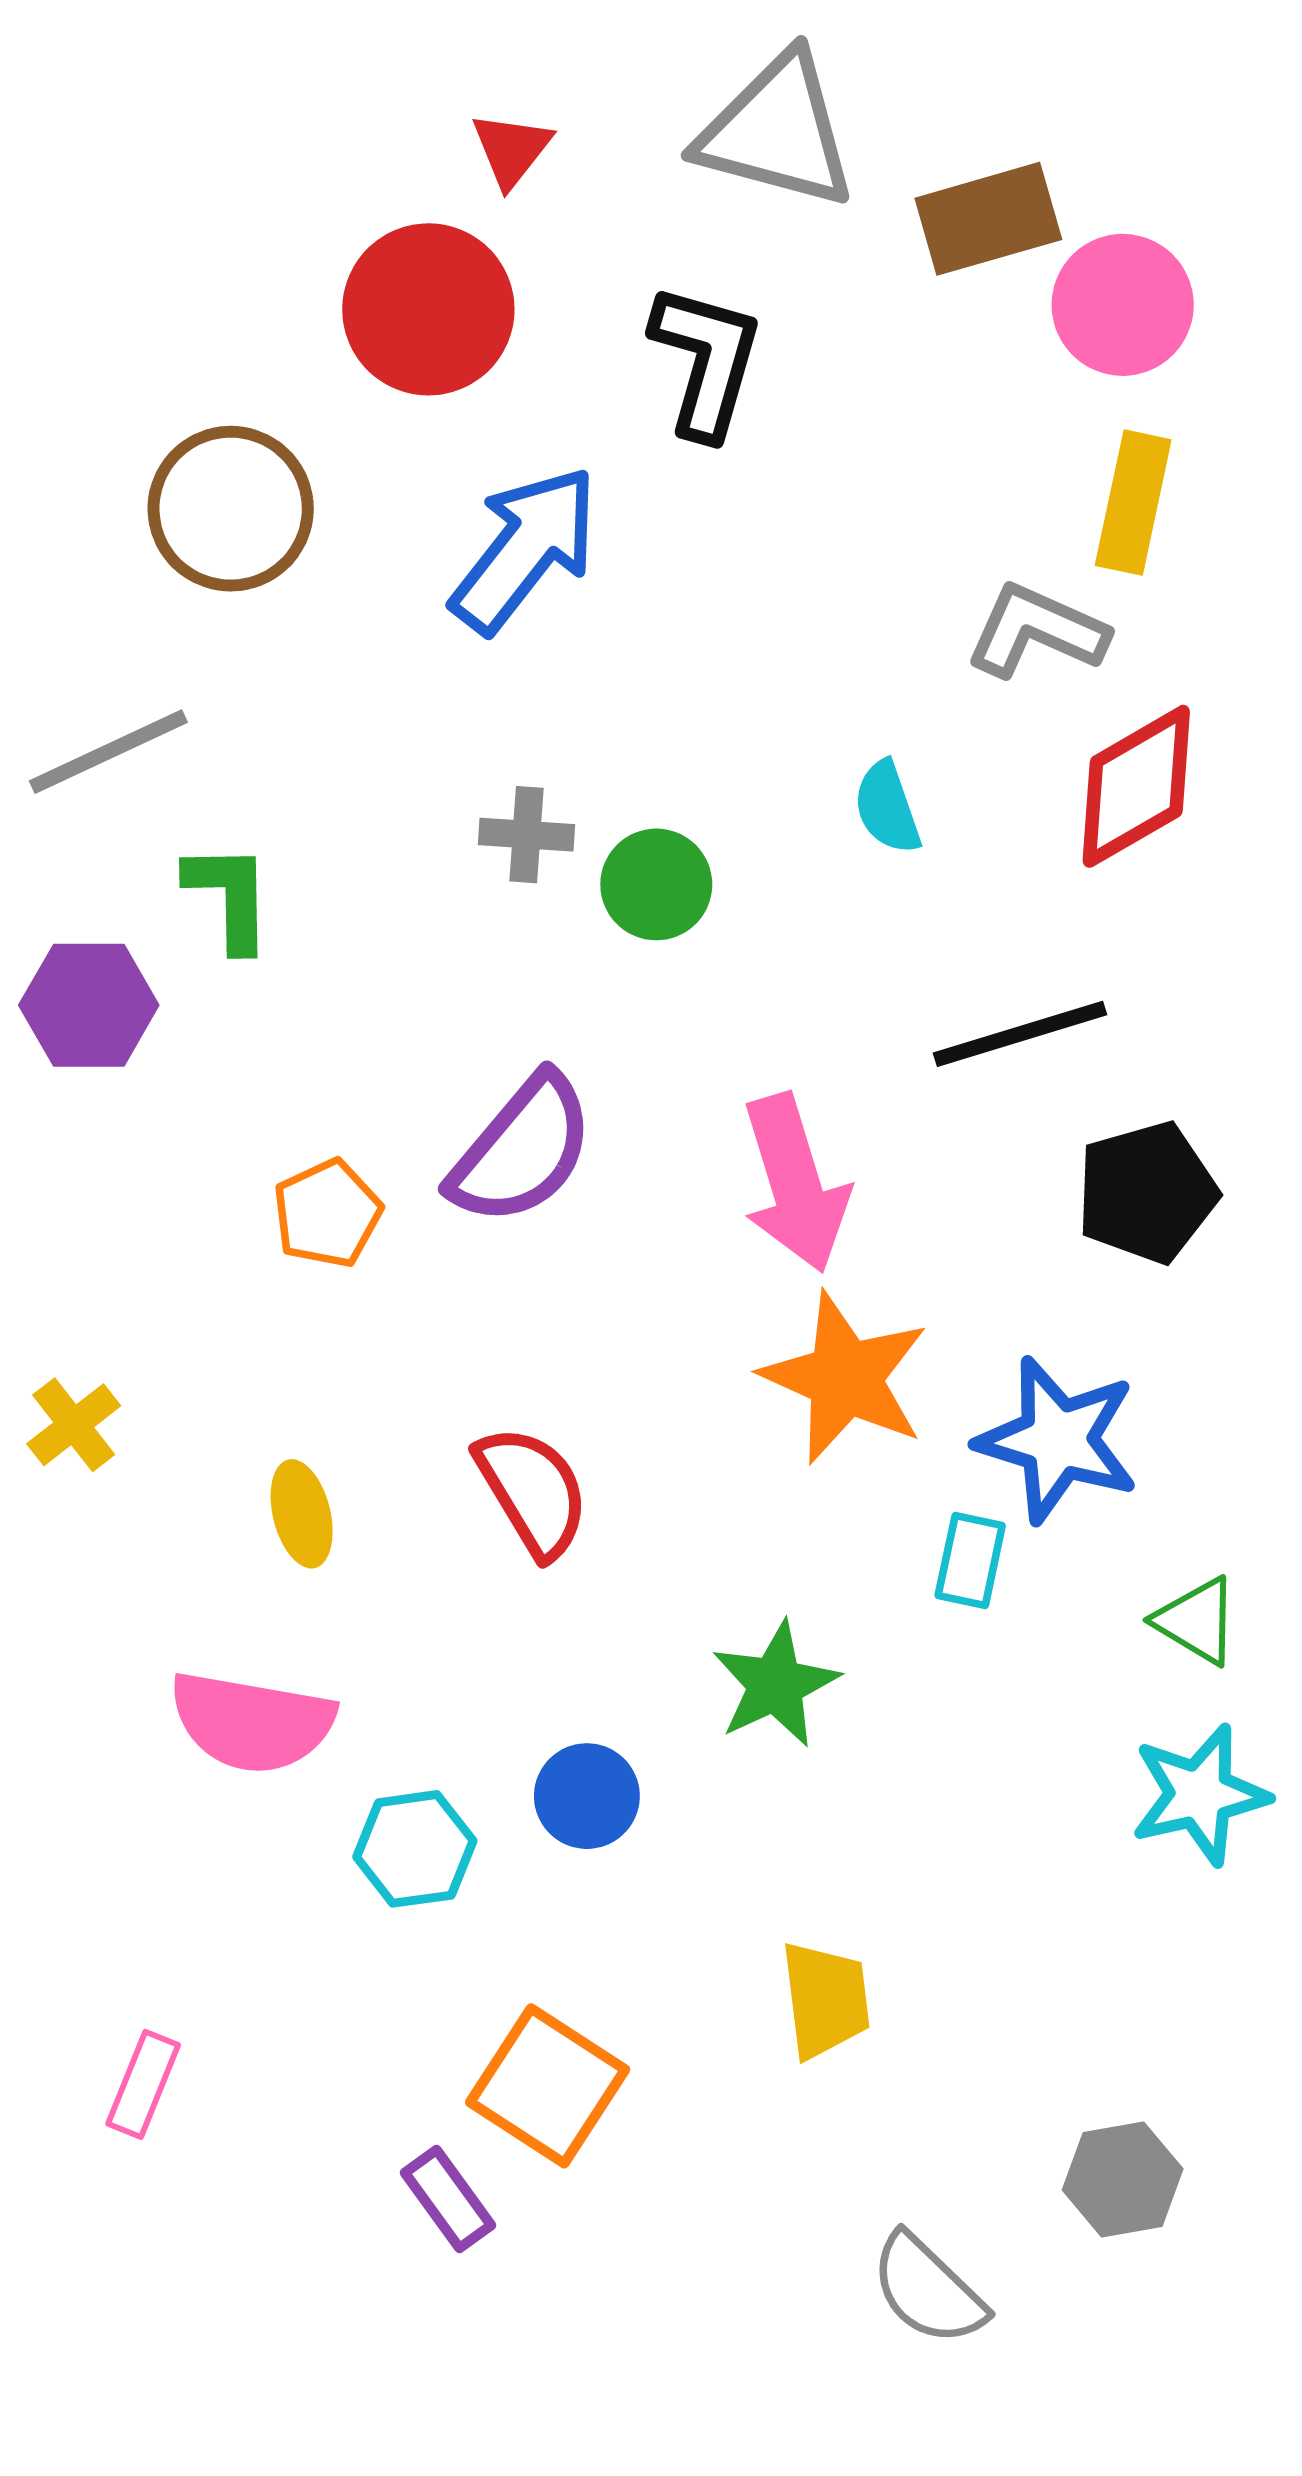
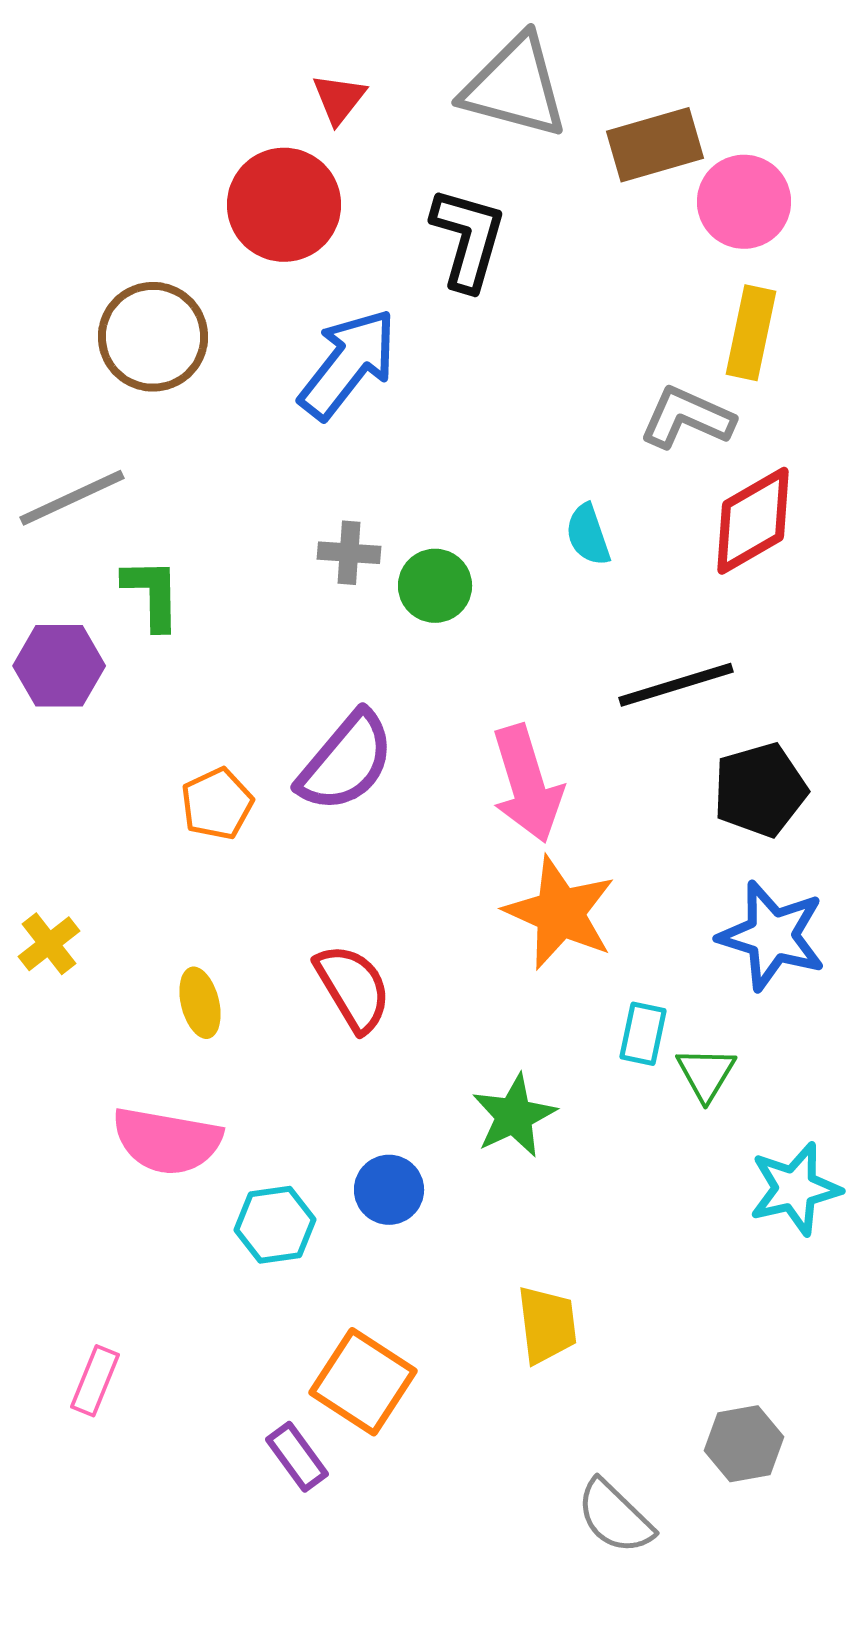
blue star: (1058, 1440) -> (772, 936), moved
green triangle: (1197, 1621) -> (706, 1074), moved, turned 30

